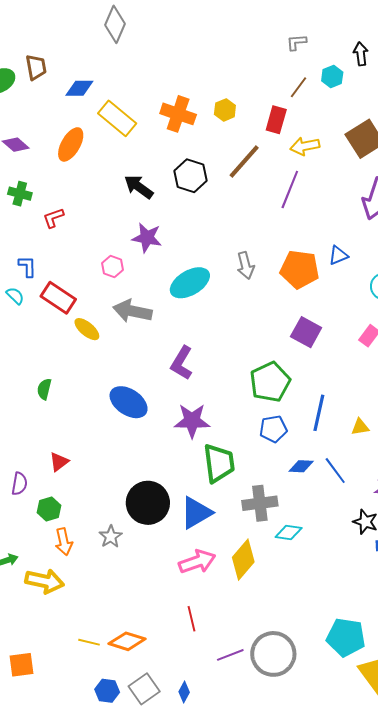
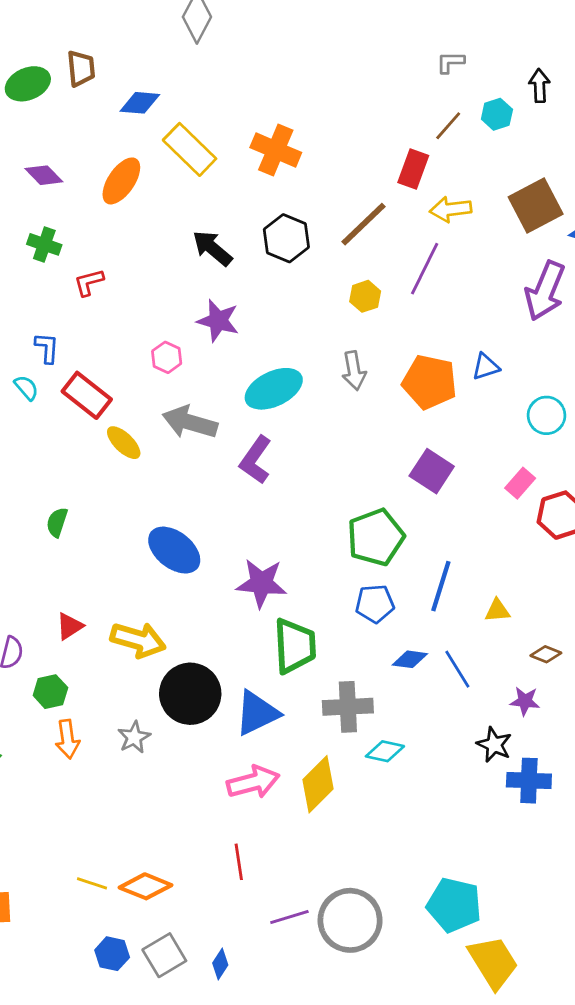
yellow hexagon: (225, 110) -> (365, 296), moved
purple L-shape: (182, 363) -> (256, 460), moved
yellow arrow: (45, 581) -> (138, 640), moved

